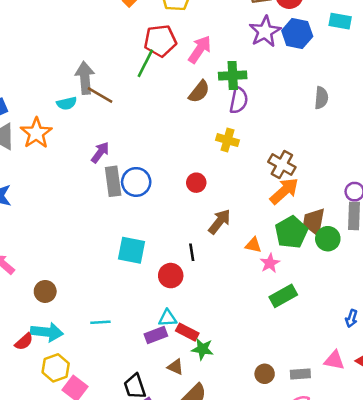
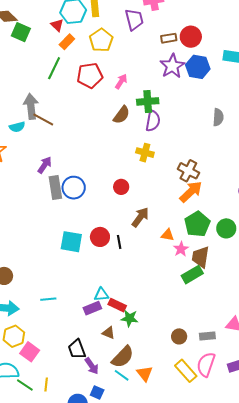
pink arrow: (200, 49) -> (121, 81), size x0.7
green line: (145, 63) -> (54, 68), moved
brown trapezoid: (314, 221) -> (201, 257), moved
red circle: (171, 276) -> (100, 237), moved

